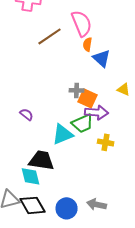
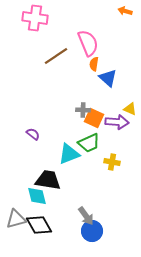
purple arrow: (97, 112) -> (117, 122), moved
gray arrow: (97, 204) -> (86, 216), moved, turned -138
blue circle: (67, 208) -> (92, 231), moved

